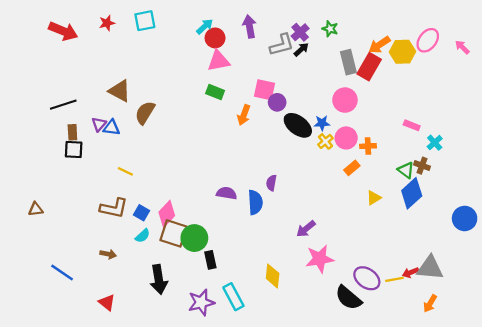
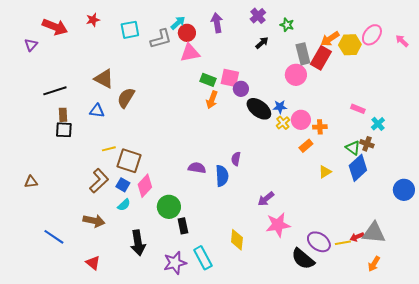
cyan square: (145, 21) -> (130, 30), moved
purple cross: (300, 32) -> (258, 16), moved
gray L-shape: (282, 45) -> (161, 39), moved
green rectangle: (215, 92) -> (208, 80), moved
pink circle: (345, 100) -> (296, 75), moved
purple triangle: (99, 124) -> (31, 45), moved
yellow line: (125, 171) -> (109, 149), turned -40
brown L-shape: (114, 208) -> (99, 181), turned -55
brown square: (174, 233) -> (129, 161), moved
brown arrow: (108, 254) -> (94, 221), size x1.5

